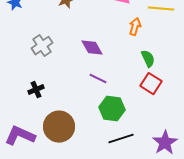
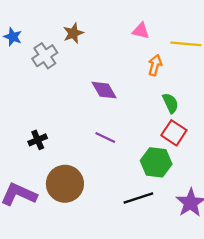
gray cross: (42, 46) -> (45, 56), moved
purple line: (98, 79) -> (105, 138), moved
green hexagon: (112, 109) -> (156, 162), moved

